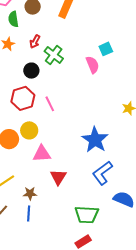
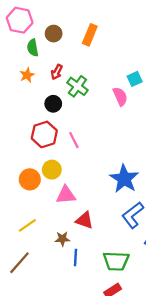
red triangle: (58, 177) -> (84, 220), turned -42
brown star: (30, 194) -> (62, 239), moved
blue line: (29, 213) -> (75, 258), moved

